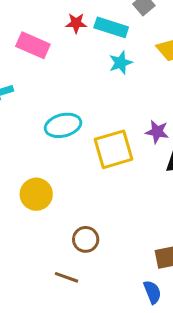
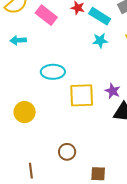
brown circle: (86, 239) -> (67, 152), moved
brown line: (67, 277) -> (31, 171), turned 49

